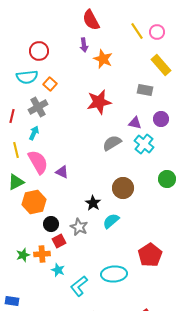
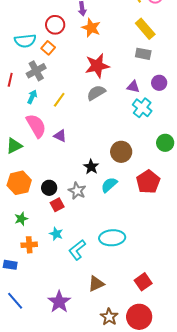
red circle: (39, 51) -> (55, 25), moved
orange star: (103, 59) -> (91, 28), moved
yellow rectangle: (161, 65) -> (145, 29), moved
gray semicircle: (112, 143) -> (96, 93), moved
yellow line: (16, 150) -> (59, 100), moved, turned 49
orange hexagon: (34, 202) -> (19, 183), moved
orange cross: (42, 254) -> (29, 245), moved
red pentagon: (150, 255) -> (148, 182), moved

